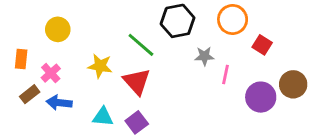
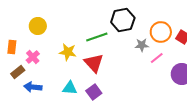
orange circle: (233, 20) -> (161, 32), moved
green line: (141, 45) -> (97, 37), turned -60
pink line: (225, 74) -> (157, 58), turned 40
blue arrow: (59, 103) -> (33, 87), moved

